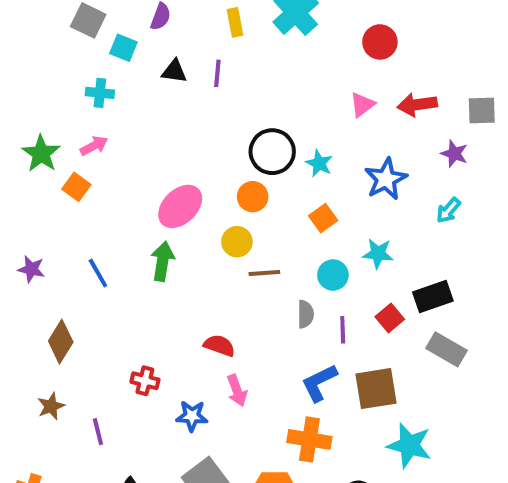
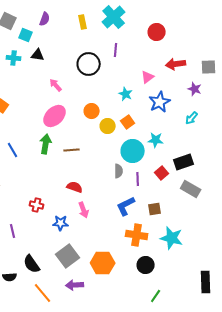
black triangle: (174, 71) -> (38, 55), moved
purple line: (217, 73) -> (116, 50), moved
pink triangle: (362, 105) -> (148, 77), moved
pink arrow: (94, 146) -> (56, 85), moved, turned -104
black circle: (272, 152) -> (89, 64), moved
yellow circle: (237, 242) -> (108, 126), moved
brown line: (264, 273) -> (72, 150), moved
cyan circle: (333, 275) -> (133, 151), size x1.5
brown square: (376, 389) -> (155, 209), size x0.6
orange cross: (309, 439) -> (137, 235), moved

